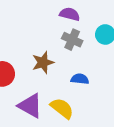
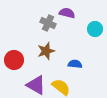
gray cross: (72, 40) -> (48, 23), moved

